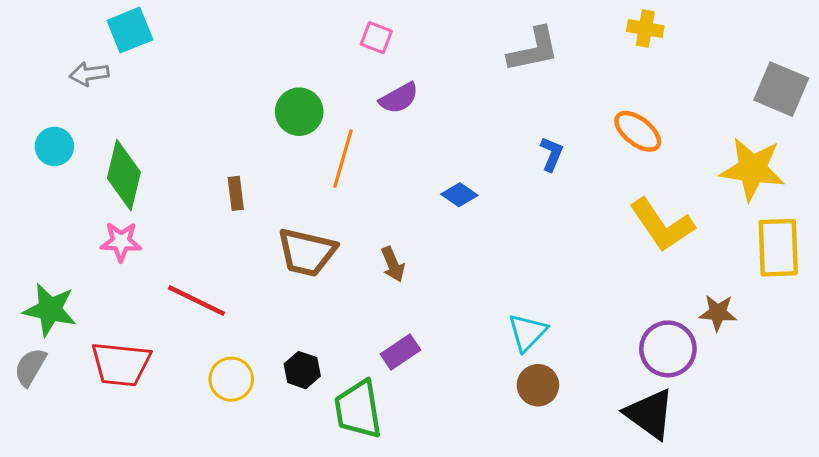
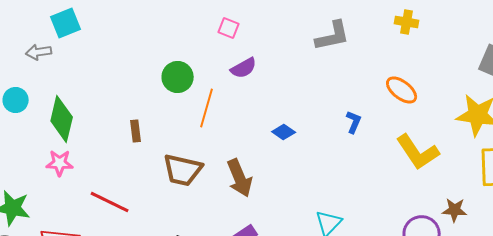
blue L-shape: (552, 154) -> (354, 122), moved
brown arrow: (393, 264) -> (240, 178), size x1.6

